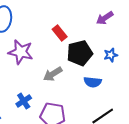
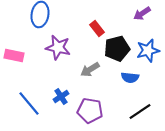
blue star: (111, 55) -> (148, 50), size x1.6

